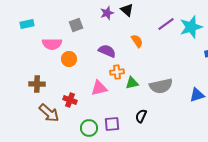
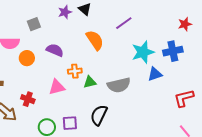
cyan star: (191, 27) -> (143, 52), moved
orange semicircle: (137, 41) -> (95, 40), size x1.5
purple semicircle: (107, 51) -> (55, 50), moved
blue triangle: (197, 95) -> (155, 74), moved
black semicircle: (141, 116) -> (99, 115), size x1.5

